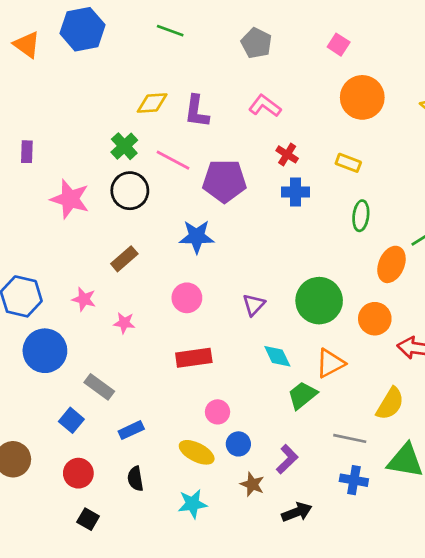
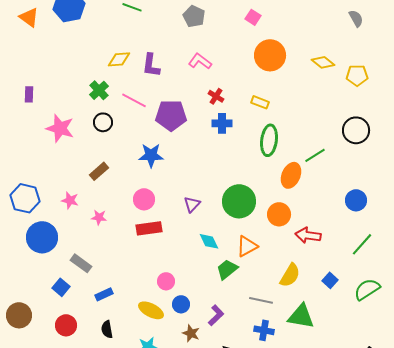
black circle: (130, 191) -> (103, 122), size x0.7
green ellipse: (361, 216) -> (269, 140), size x1.4
red rectangle: (194, 358) -> (149, 228), moved

